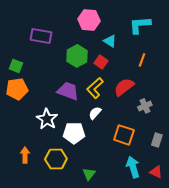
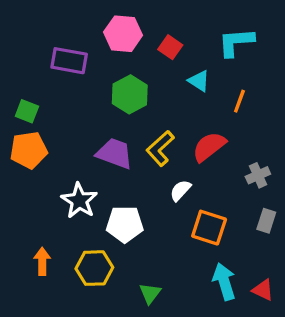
pink hexagon: (89, 20) -> (123, 34), moved
cyan triangle: (110, 41) -> (199, 81), moved
red square: (101, 62) -> (170, 47), moved
gray cross: (145, 106) -> (258, 175), moved
white semicircle: (95, 113) -> (180, 190), moved
gray rectangle: (157, 140) -> (266, 221), moved

